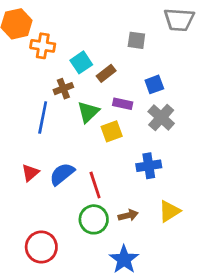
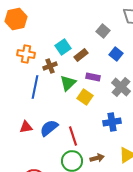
gray square: (136, 40) -> (103, 31), turned 32
orange cross: (43, 46) -> (26, 54), moved
blue square: (154, 84) -> (116, 54), moved, turned -32
yellow square: (112, 131) -> (85, 97), turned -35
red triangle: (30, 173) -> (26, 127), turned 32

